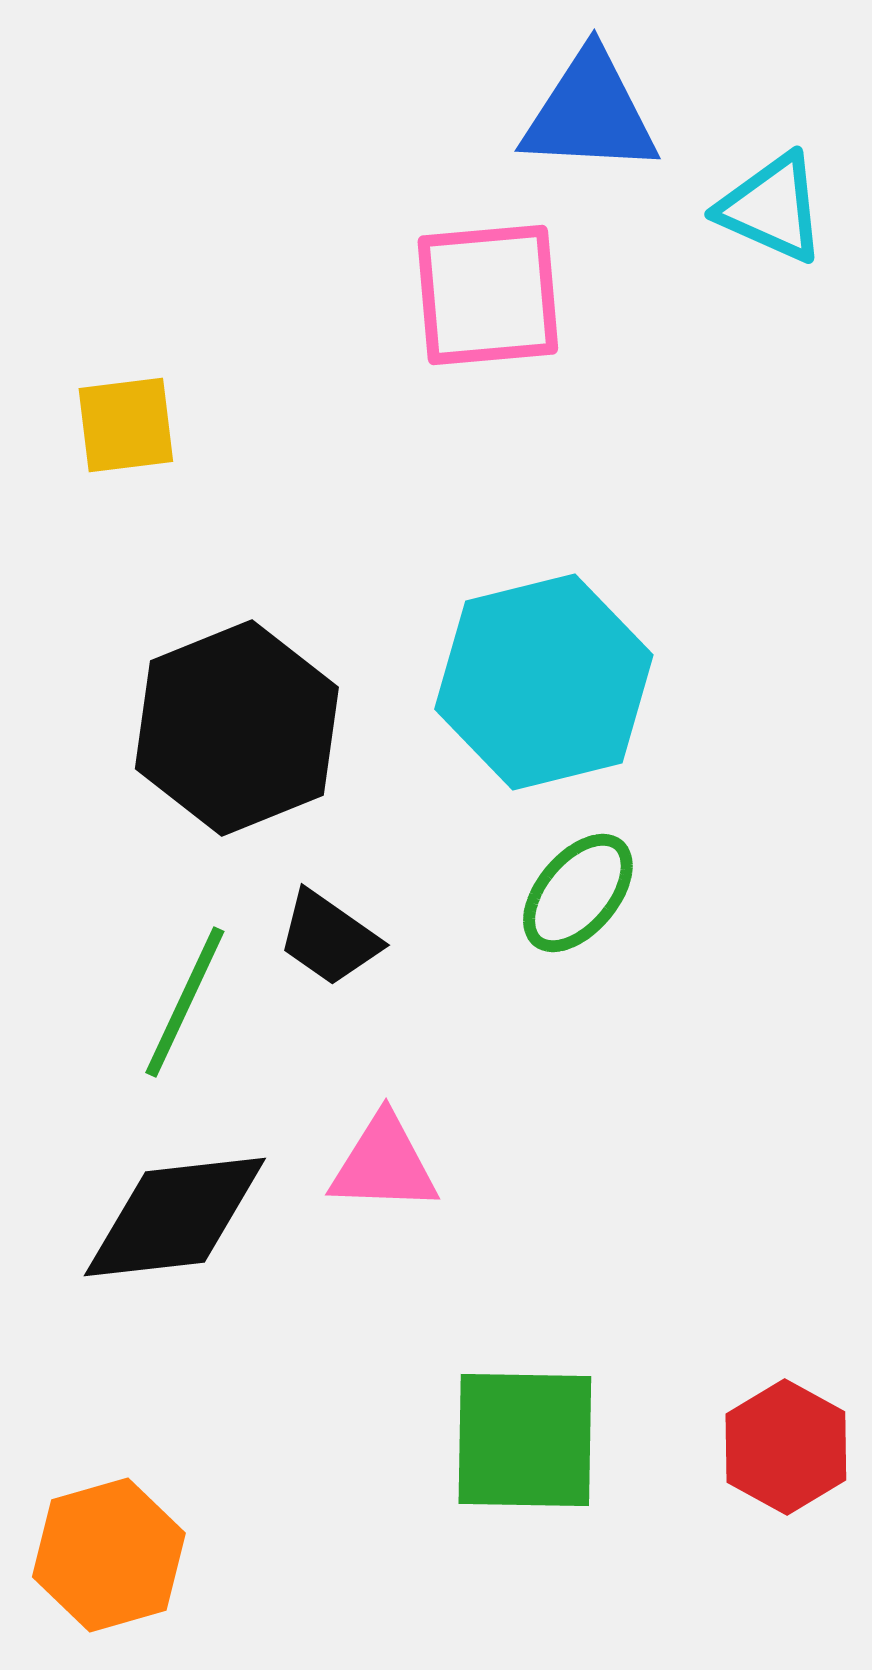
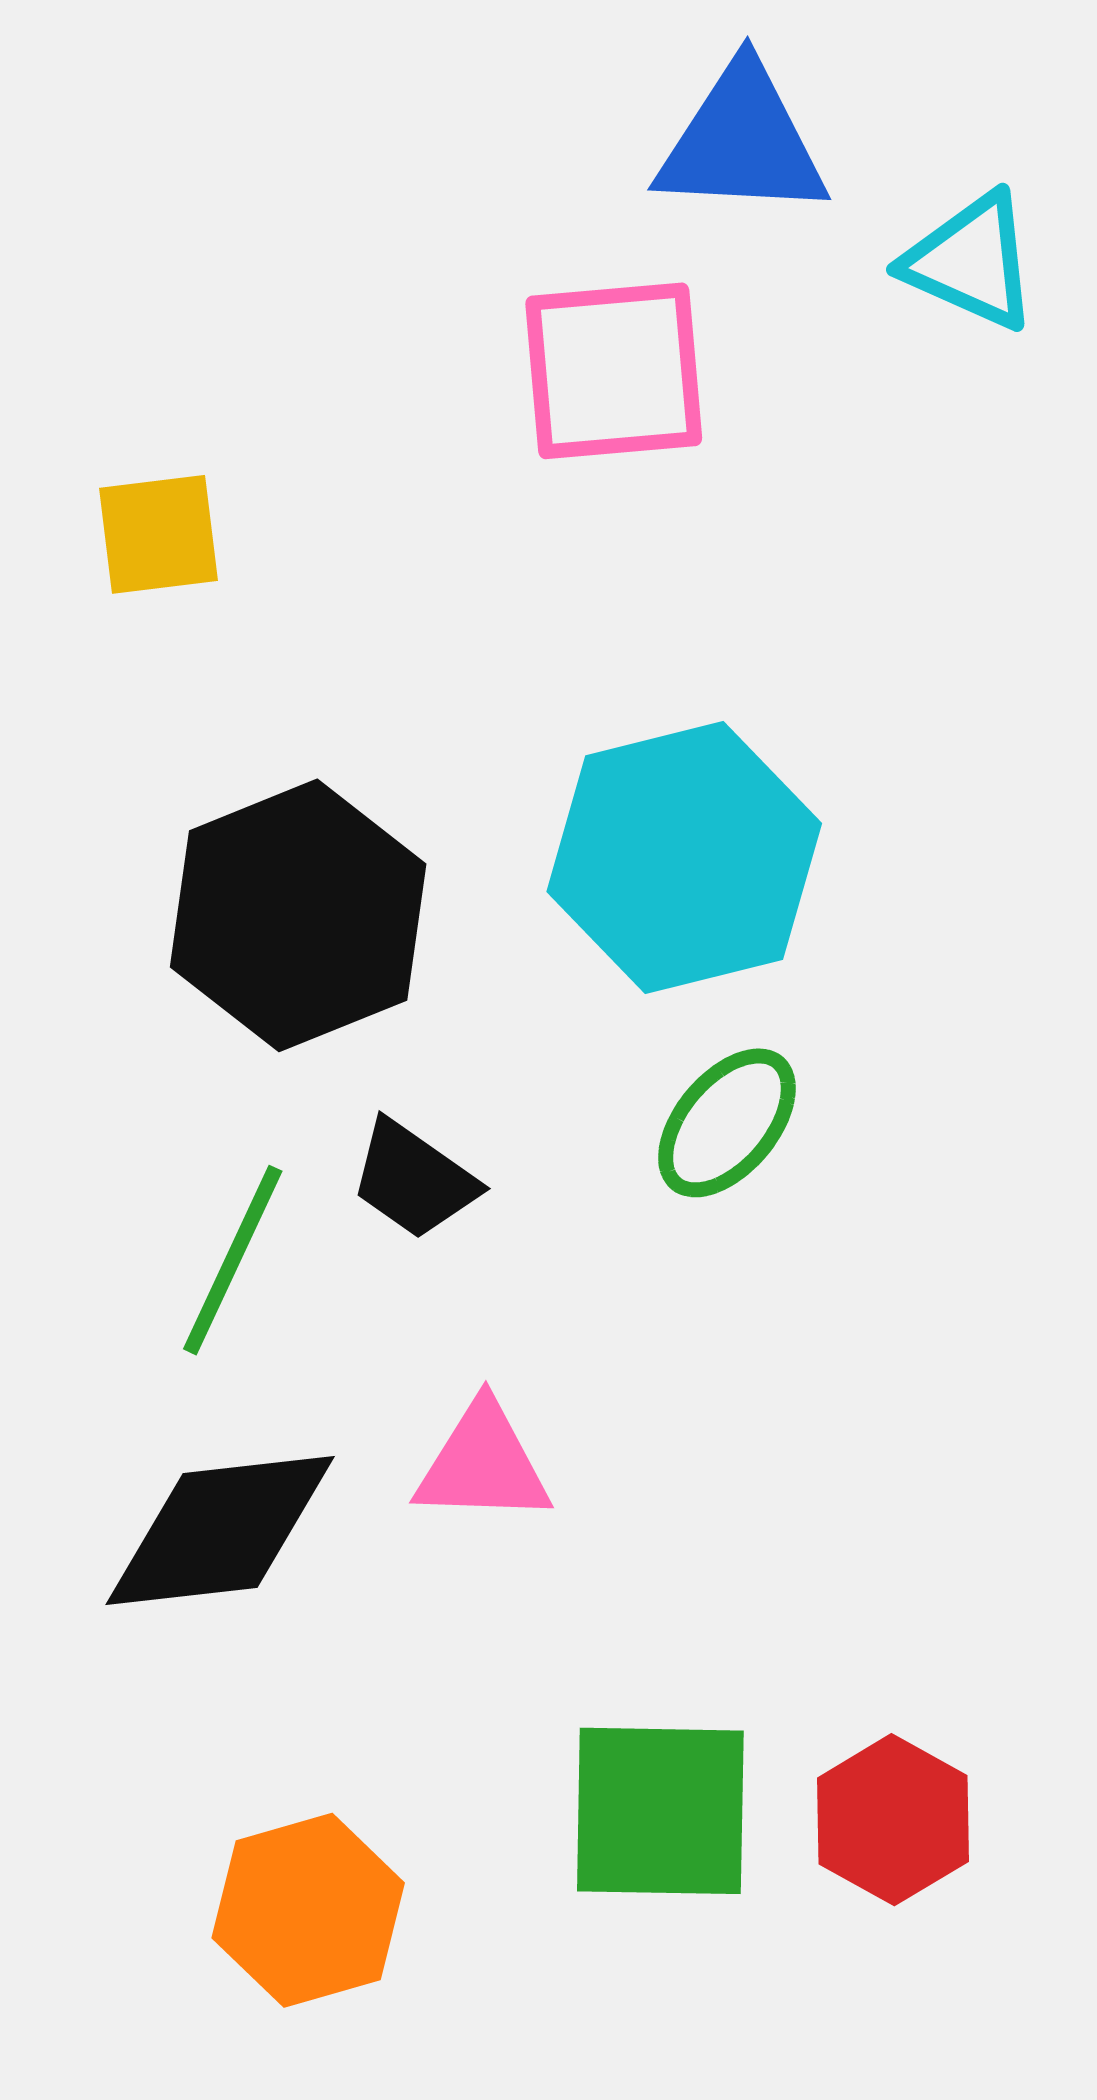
red hexagon: (786, 1447) -> (893, 1820), moved
orange hexagon: (109, 1555) -> (308, 1910), moved

